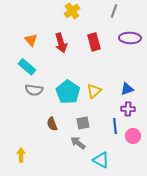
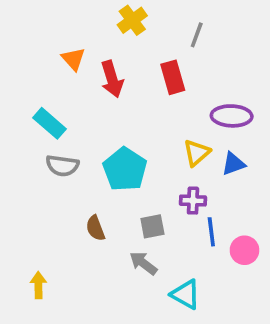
gray line: (114, 11) -> (197, 35), moved
purple ellipse: (130, 38) -> (232, 116), moved
orange triangle: (31, 40) -> (73, 59), moved
yellow triangle: (94, 91) -> (197, 153), moved
purple cross: (128, 109) -> (193, 201), moved

